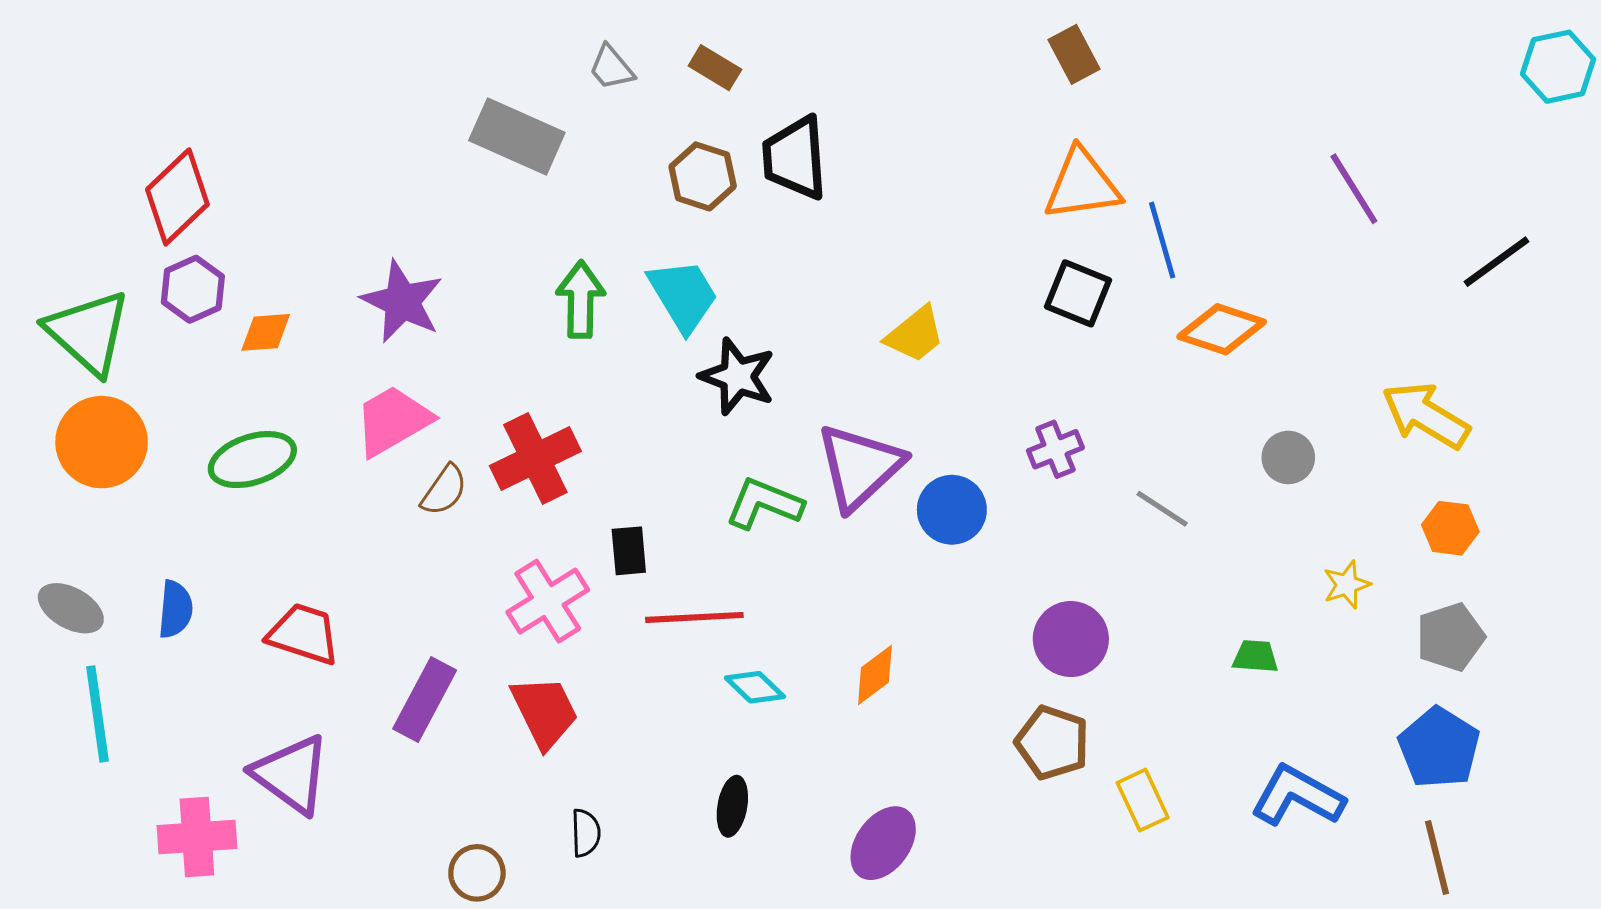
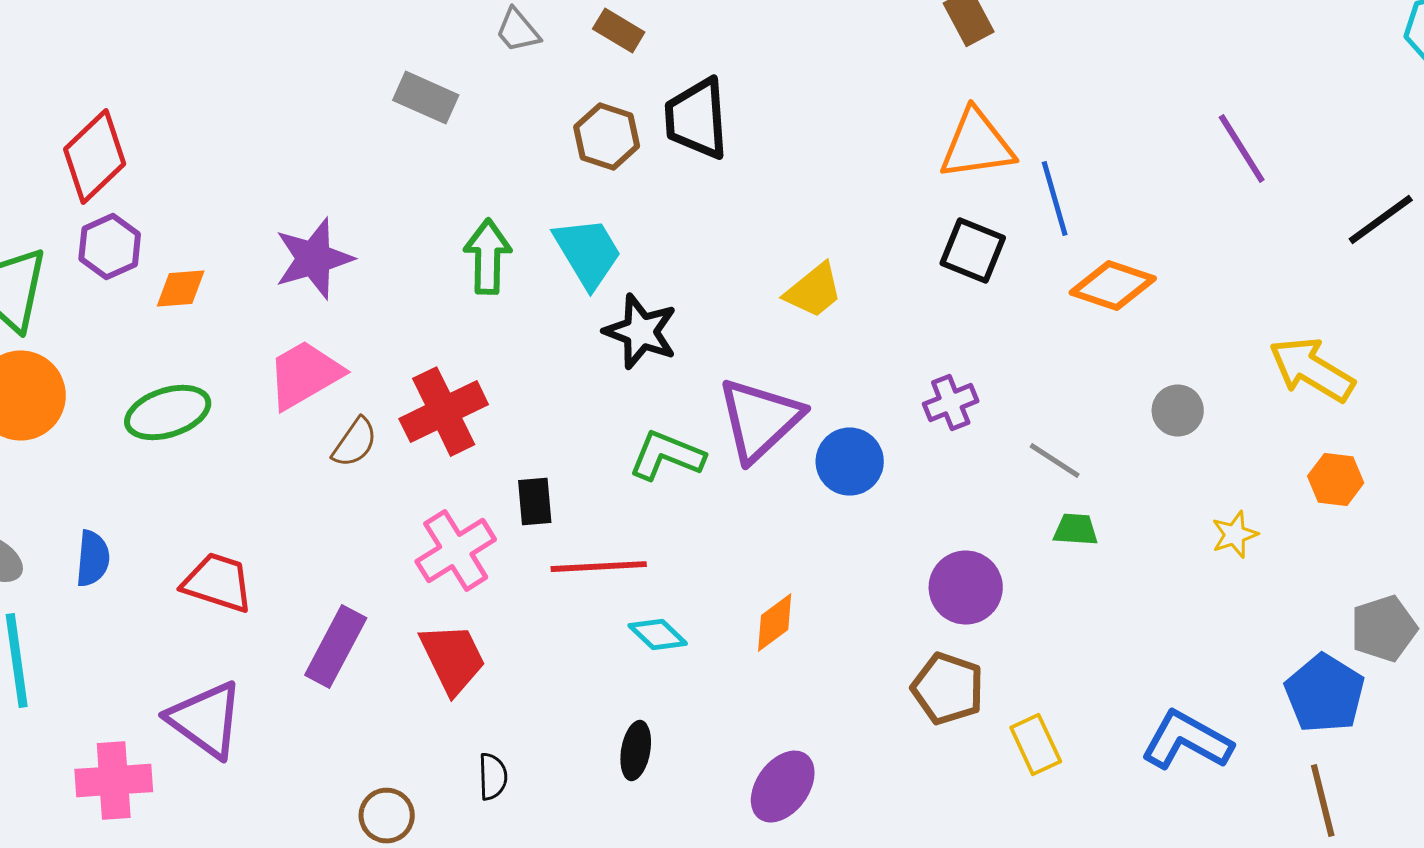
gray rectangle: (517, 136) -> (426, 98), size x0.7
purple star: (402, 302) -> (314, 259), turned 30
gray pentagon: (1450, 637) -> (1384, 629), moved
green trapezoid: (1255, 656) -> (1076, 530), moved

